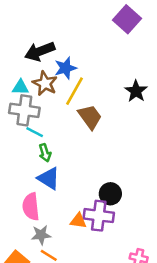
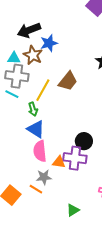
yellow line: (74, 91) -> (43, 90), moved
brown trapezoid: (90, 117) -> (68, 81), turned 75
cyan line: (35, 132) -> (12, 94), moved
pink semicircle: (31, 207) -> (40, 151), moved
gray star: (41, 235) -> (44, 177), moved

